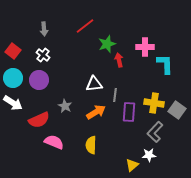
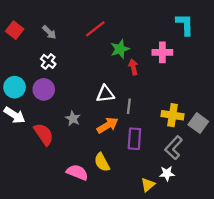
gray arrow: (44, 29) -> (49, 32), turned -40
red square: (13, 51) -> (15, 30), moved
cyan L-shape: (165, 64) -> (185, 24), moved
purple rectangle: (129, 112) -> (134, 139), moved
red semicircle: (39, 120) -> (44, 134), turned -100
pink semicircle: (54, 142) -> (77, 172), moved
yellow semicircle: (91, 145) -> (102, 162), turned -30

